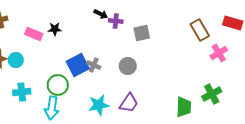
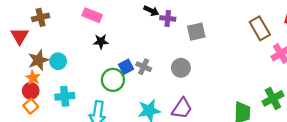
black star: (55, 29) -> (101, 41), moved
pink rectangle: (34, 34) -> (92, 15), moved
blue square: (78, 65) -> (126, 67), size x0.6
green circle: (58, 85) -> (113, 80), moved

